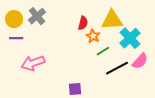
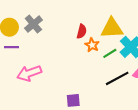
green line: (103, 51) -> (110, 53), moved

